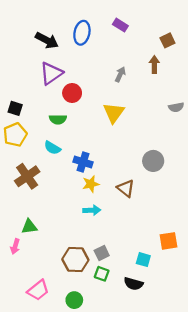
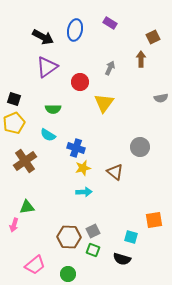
red circle: (72, 93) -> (80, 82), moved

